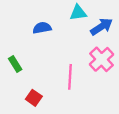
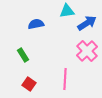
green rectangle: (15, 64) -> (23, 55), moved
pink line: (70, 77) -> (65, 79), moved

